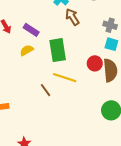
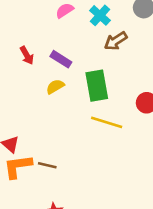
brown arrow: (72, 17) -> (116, 41), turned -90
brown line: (46, 90) -> (47, 165), moved, turned -40

